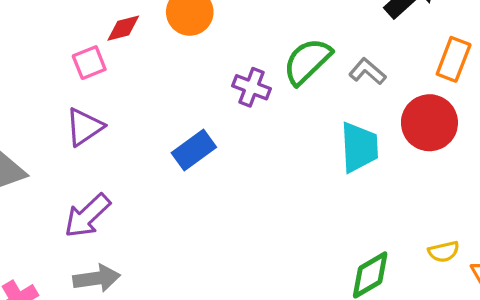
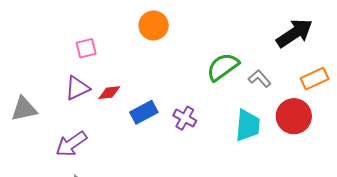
red diamond: (123, 28) -> (109, 93), moved
orange rectangle: (454, 59) -> (315, 79), turned 36
purple cross: (252, 87) -> (185, 118), moved

